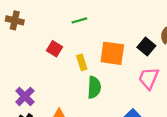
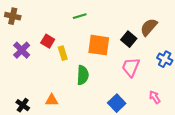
green line: (79, 20) -> (80, 16), moved
yellow rectangle: (82, 62) -> (63, 53), moved
purple cross: (25, 96) -> (22, 50), moved

